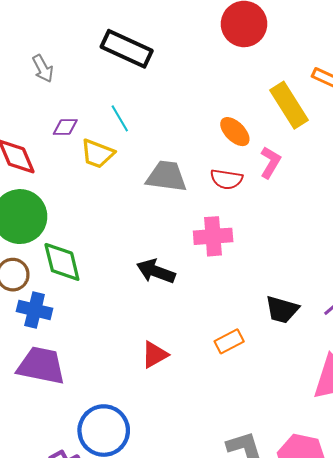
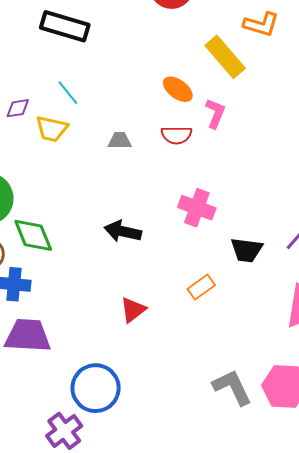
gray trapezoid: (166, 176) -> (120, 141), size x0.6
pink cross: (213, 236) -> (197, 208), moved, turned 33

